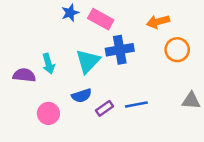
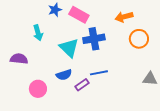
cyan triangle: (88, 61) -> (69, 48), turned -30
cyan arrow: (48, 64) -> (38, 33), moved
blue line: (136, 105) -> (99, 73), moved

